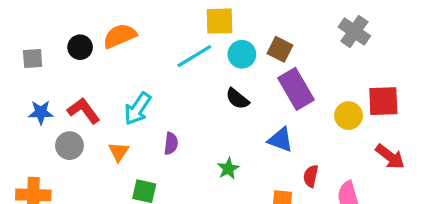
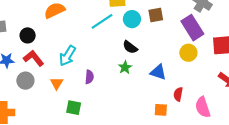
black circle: (80, 47) -> (28, 35), moved
brown square: (280, 49) -> (156, 15), turned -35
purple rectangle: (296, 89) -> (192, 28), moved
yellow circle: (349, 116) -> (188, 53), moved
green star: (228, 169) -> (125, 67), moved

